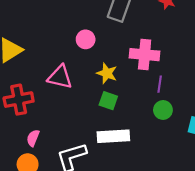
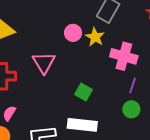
yellow star: (107, 73) -> (95, 37), moved
pink triangle: (60, 77) -> (44, 63), turned 35

